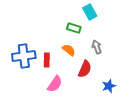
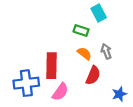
orange semicircle: (69, 50) -> (84, 54), moved
blue cross: (24, 56) -> (26, 83), moved
red rectangle: (47, 60) -> (51, 66), size x1.6

